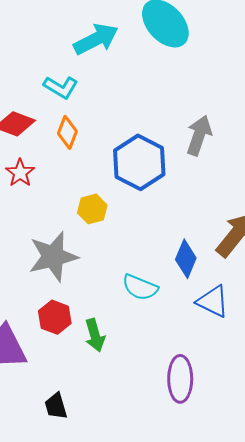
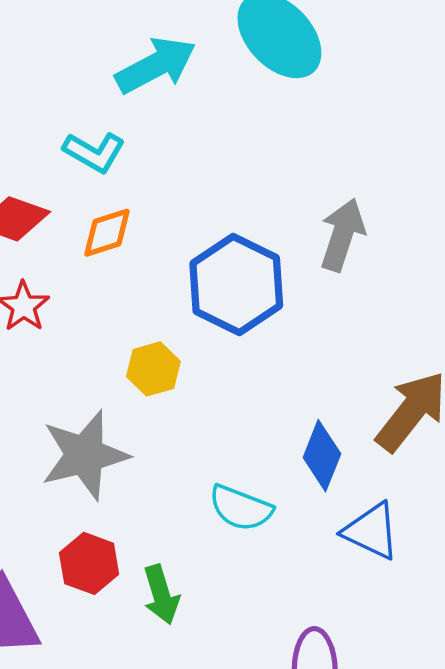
orange diamond: (67, 132) -> (107, 233), turned 52

